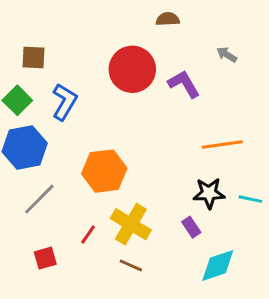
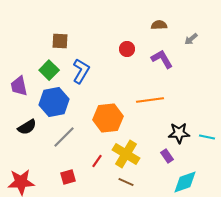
brown semicircle: (168, 19) -> (159, 25), moved
gray arrow: (227, 55) -> (191, 39), turned -72
red circle: (132, 69) -> (127, 49), size x0.5
orange line: (222, 145) -> (150, 100), moved

